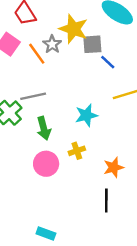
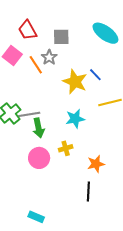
yellow star: (73, 29) -> (75, 82), moved
gray square: (92, 44) -> (61, 37), moved
gray line: (33, 96) -> (29, 114), moved

